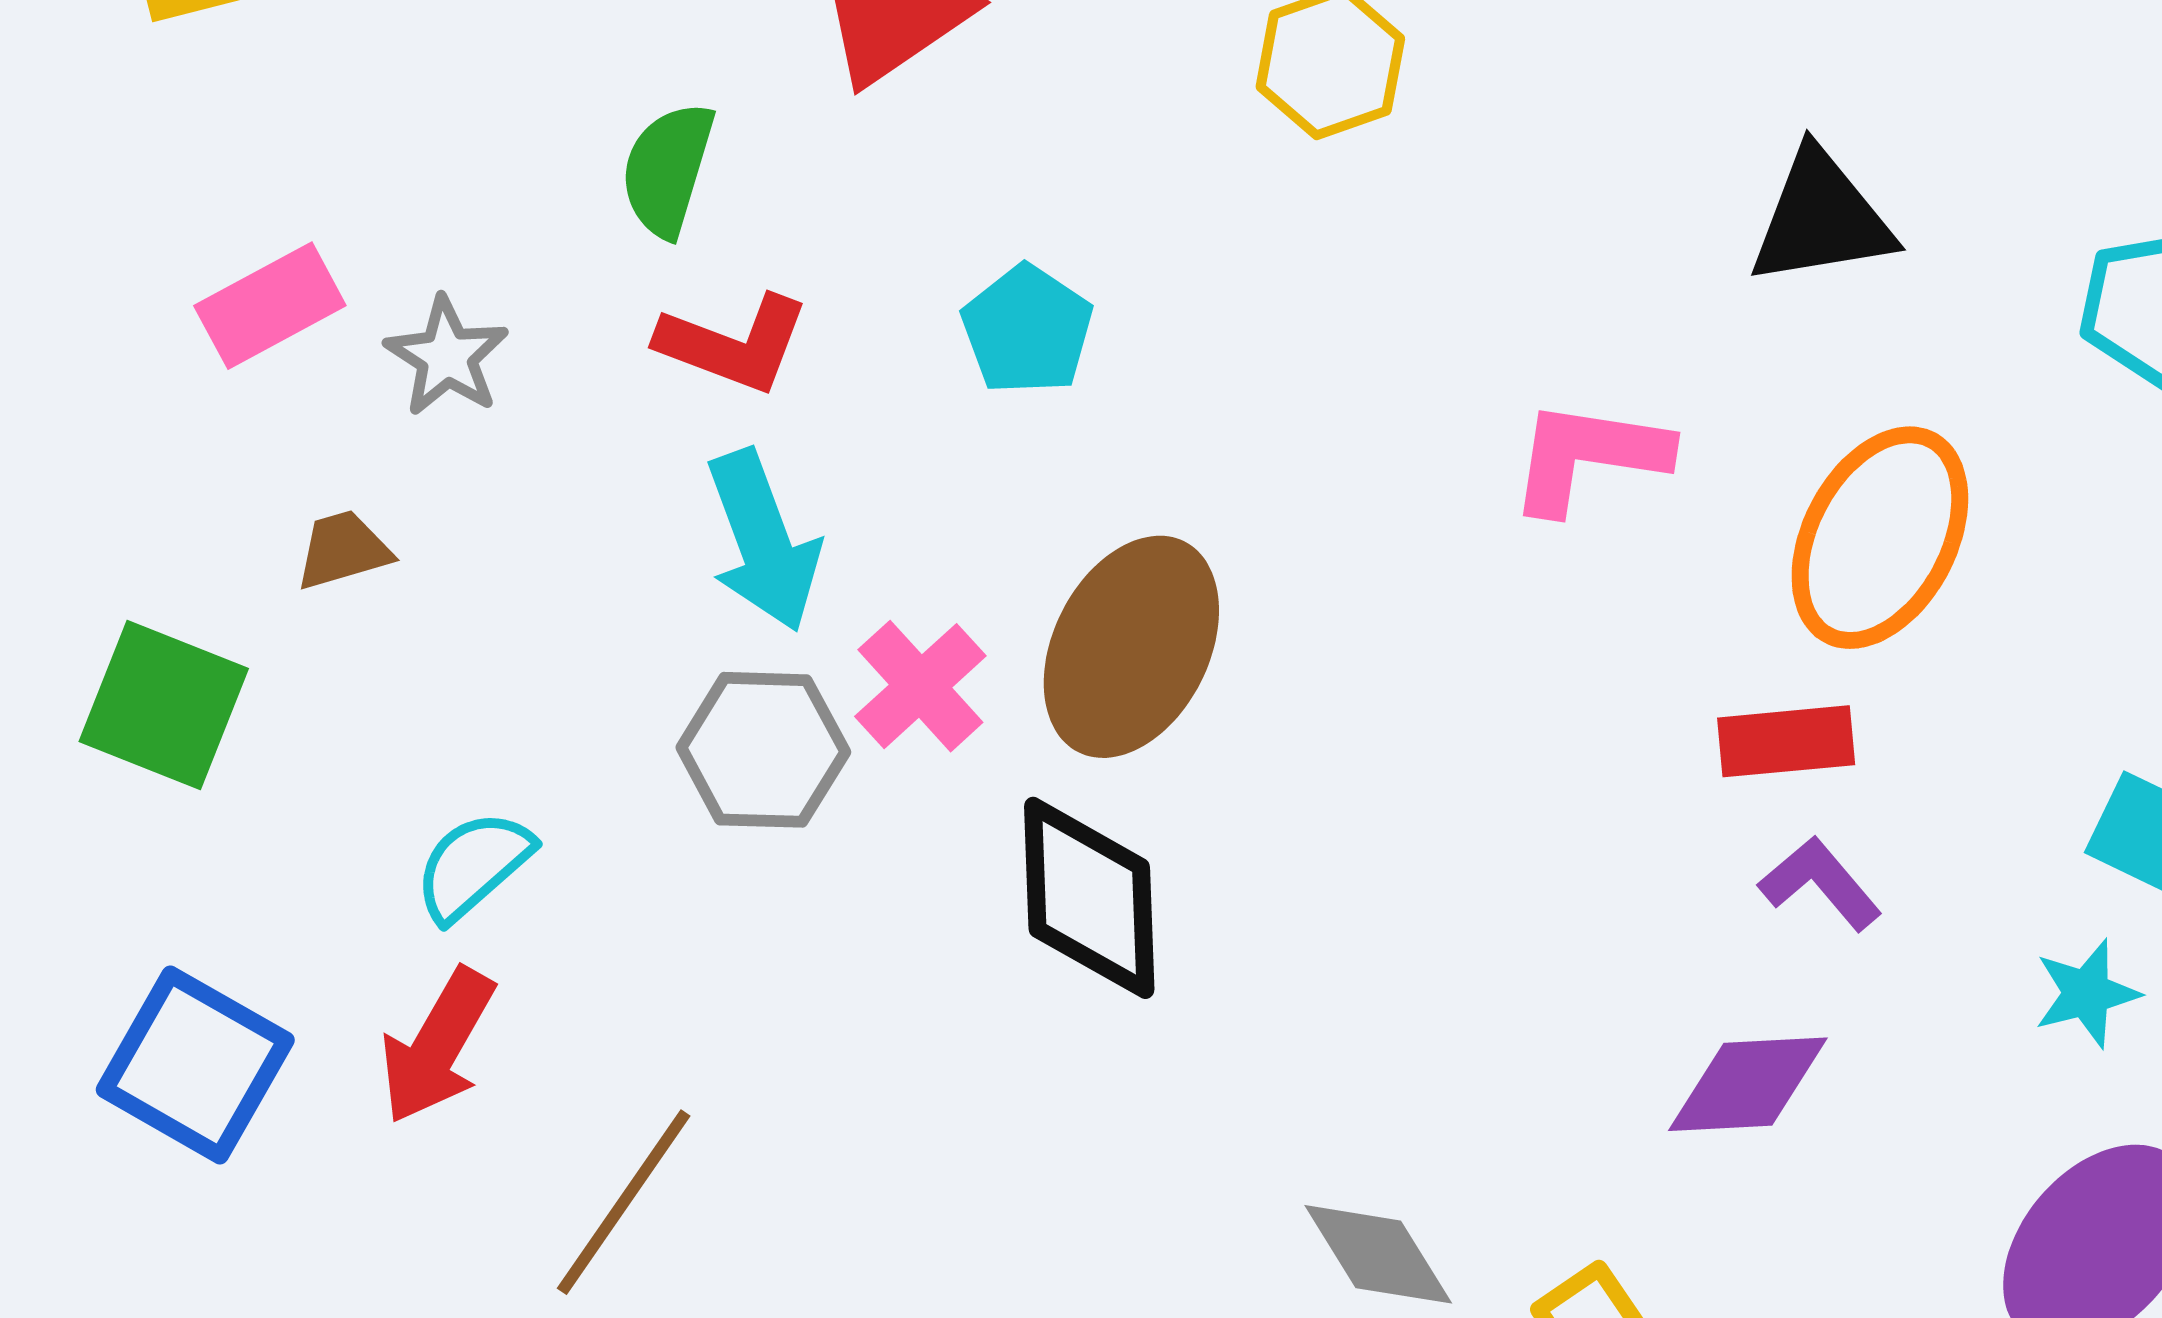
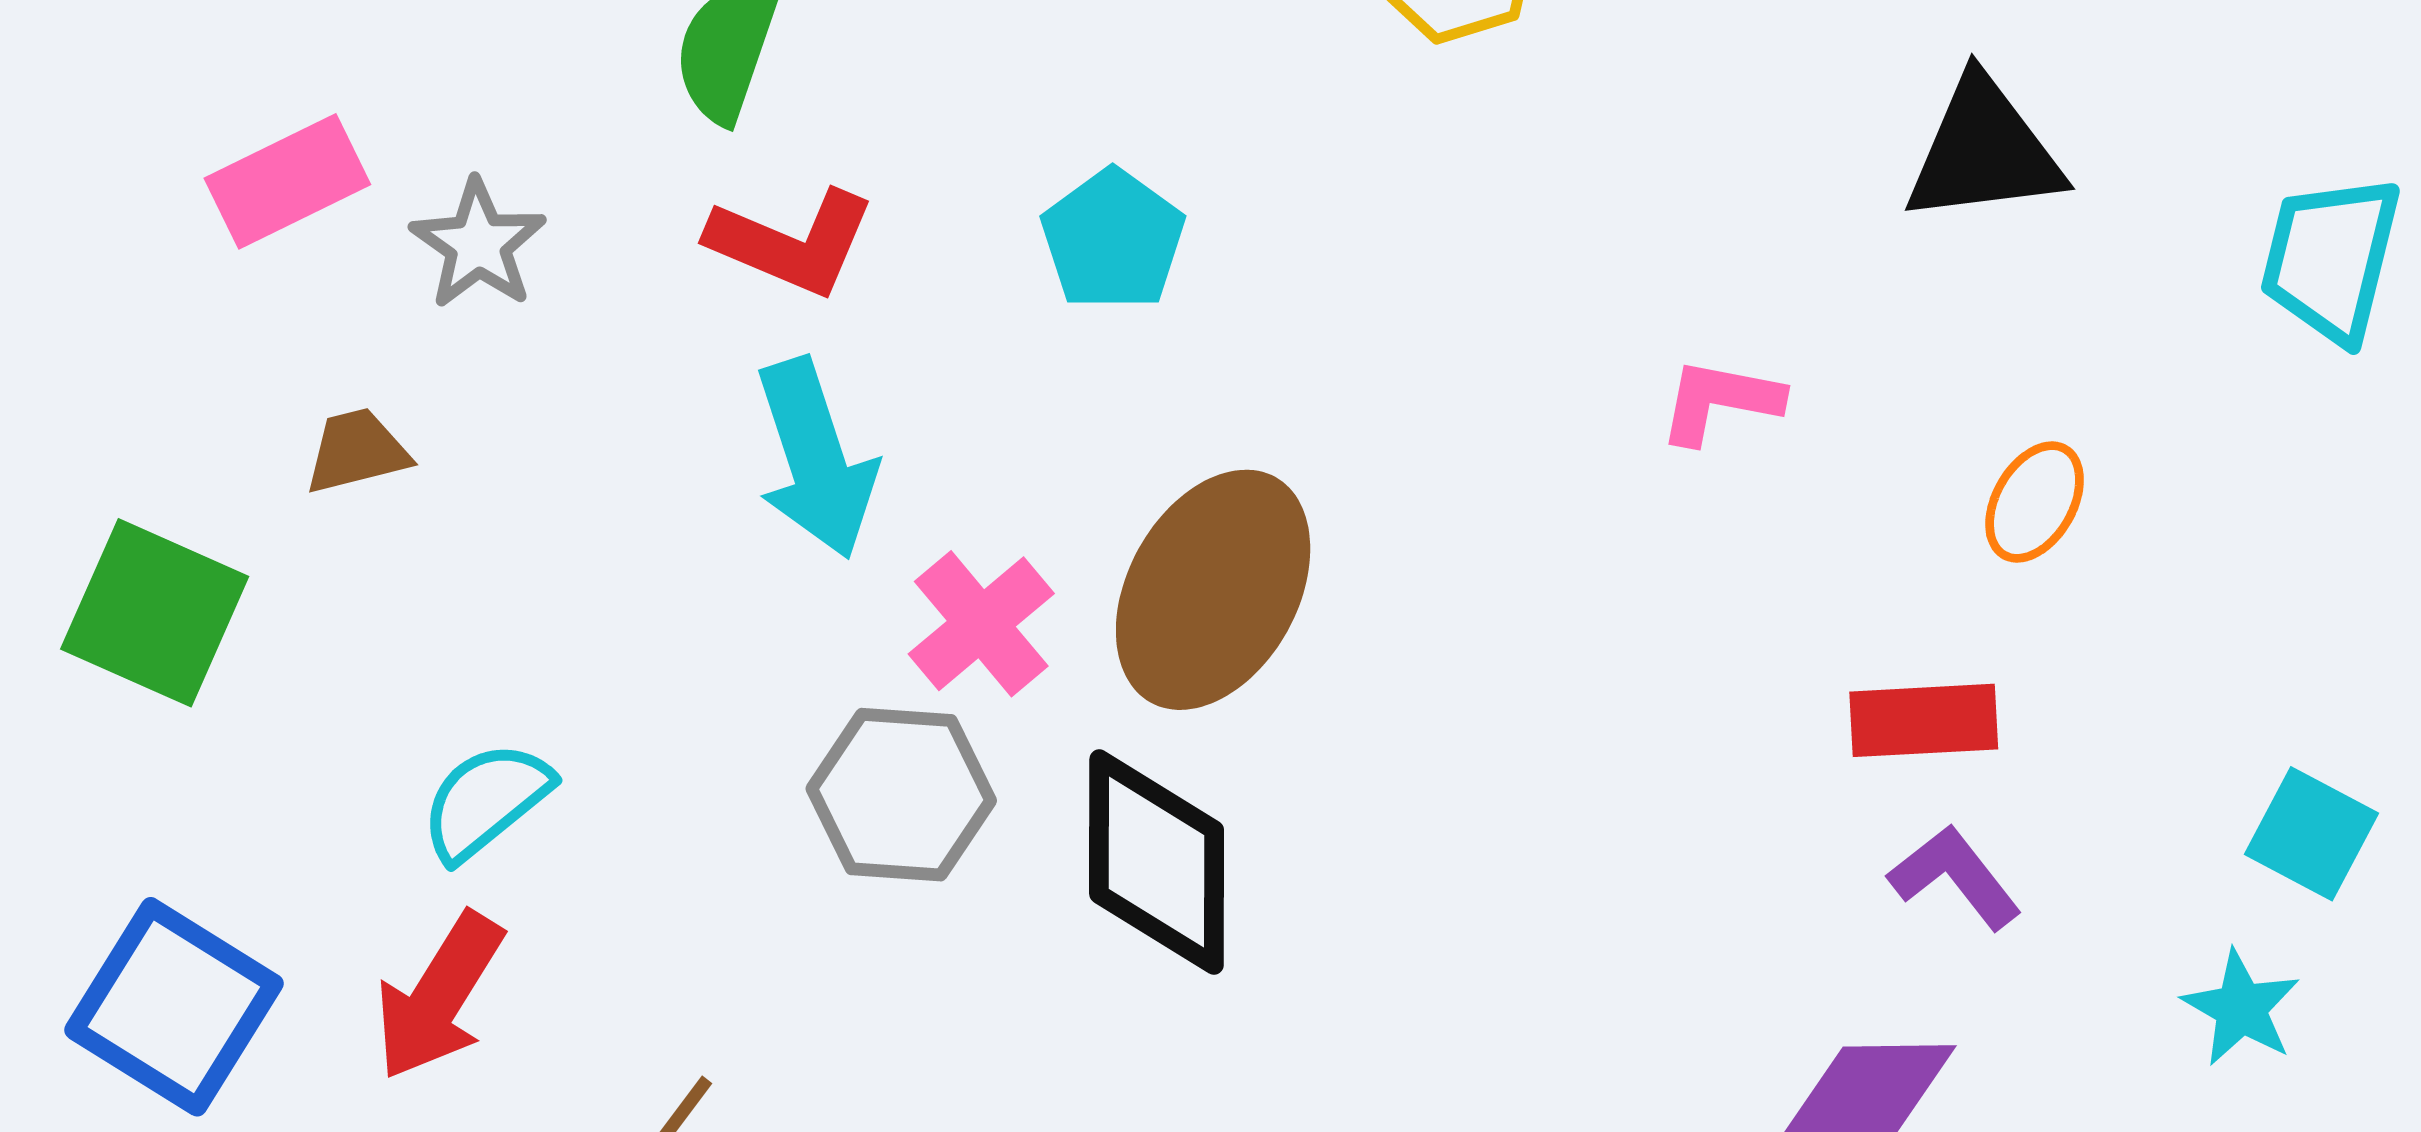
pink L-shape: (1589, 456) -> (1720, 401), size x0.7
orange ellipse: (1880, 538) -> (2035, 502), size x0.5
gray hexagon: (763, 750) -> (901, 795), moved
cyan star: (2087, 993) -> (2241, 1008), turned -30

